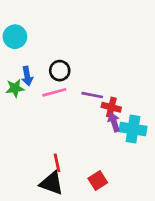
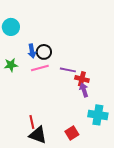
blue arrow: (27, 76) -> (32, 51), moved
cyan cross: (133, 129) -> (98, 115), moved
red line: (57, 163) -> (32, 122), moved

